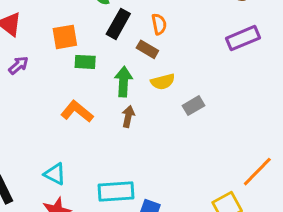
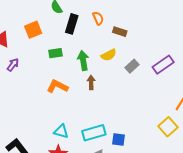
orange square: (65, 37) -> (33, 30), moved
purple rectangle: (243, 38) -> (163, 65), moved
brown rectangle: (147, 49) -> (120, 32), moved
cyan triangle: (55, 174) -> (61, 131), moved

